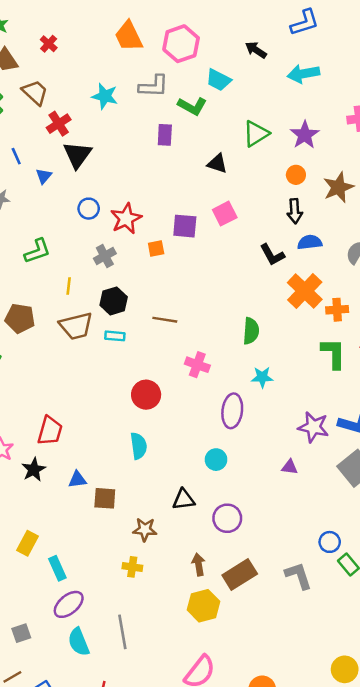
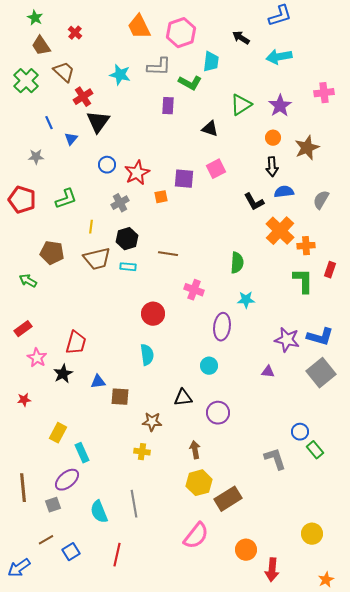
cyan trapezoid: (219, 80) -> (211, 62), turned -110
brown rectangle: (240, 574) -> (228, 499), moved
purple ellipse: (69, 604) -> (67, 480), moved

